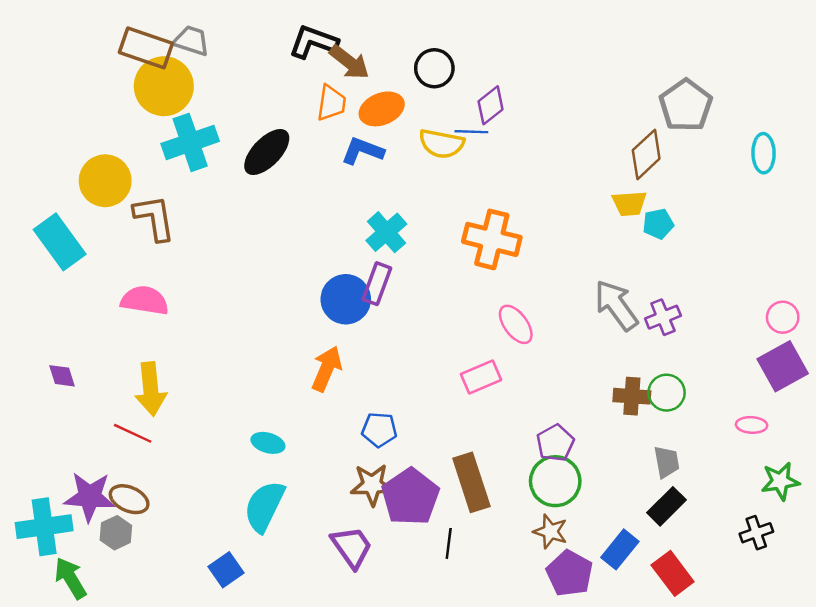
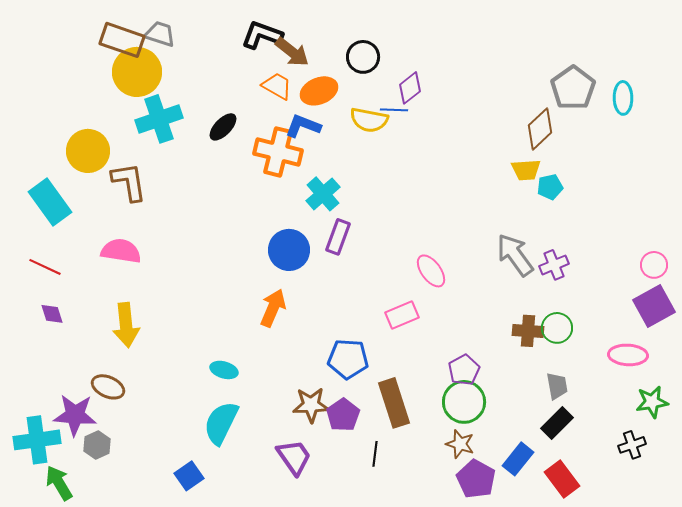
orange trapezoid: (331, 103) -> (277, 86), turned -68
black ellipse: (267, 152) -> (223, 127), size x0.7
cyan ellipse: (764, 153) -> (623, 98), moved
orange cross: (492, 239) -> (278, 152), moved
purple rectangle: (377, 284) -> (338, 237), moved
pink ellipse: (752, 425) -> (628, 355), size x1.5
blue pentagon: (379, 430) -> (348, 359), moved, size x1.4
red line: (133, 433) -> (45, 267), moved
purple pentagon: (410, 497) -> (343, 415), size x0.7
brown ellipse: (129, 499) -> (108, 387), moved

